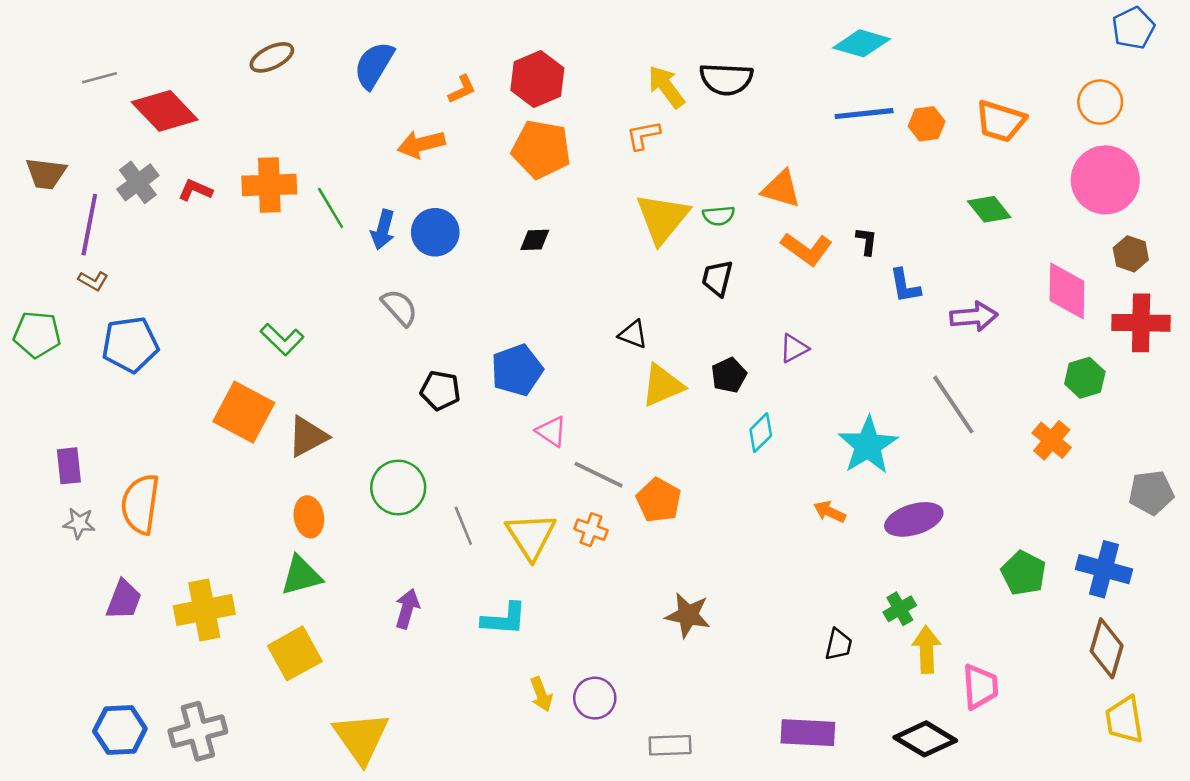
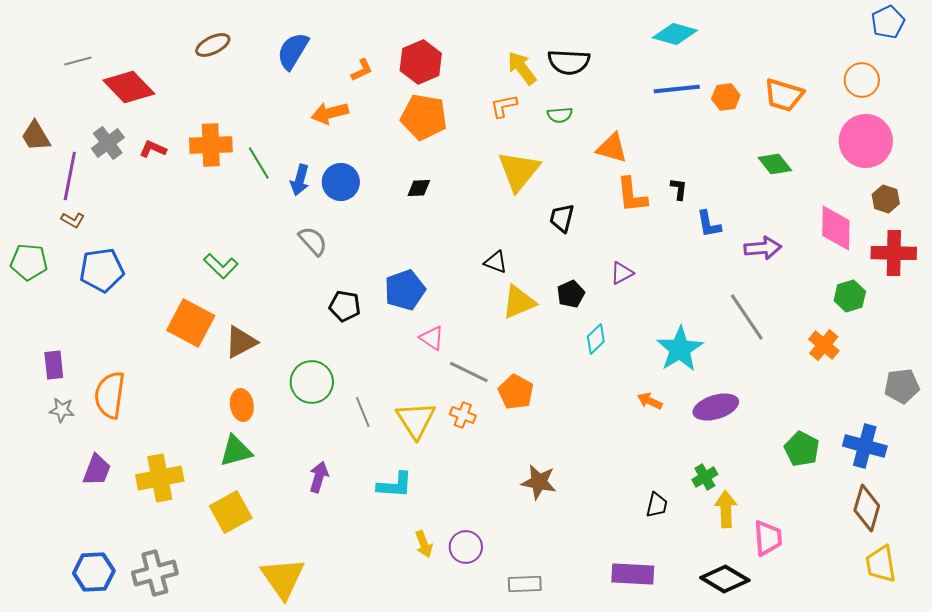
brown trapezoid: (46, 174) -> (36, 136), turned 52
green semicircle: (719, 216) -> (560, 115), moved
orange L-shape: (807, 249) -> (632, 195), turned 48

